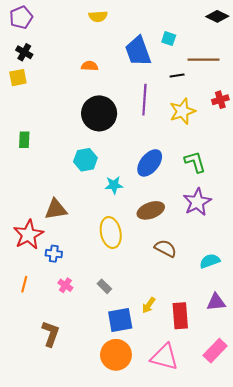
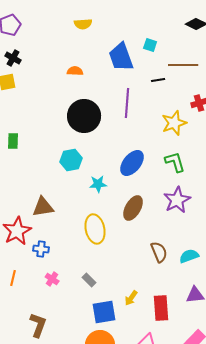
yellow star: (182, 111) -> (174, 123), moved
brown ellipse: (151, 210) -> (133, 208), turned -40
brown semicircle: (166, 248) -> (159, 252), moved, turned 40

